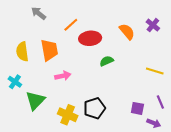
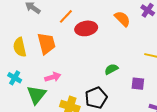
green semicircle: (107, 61) -> (111, 69), moved
pink arrow: (63, 76) -> (53, 77), moved
purple square: (137, 108) -> (138, 84), moved

